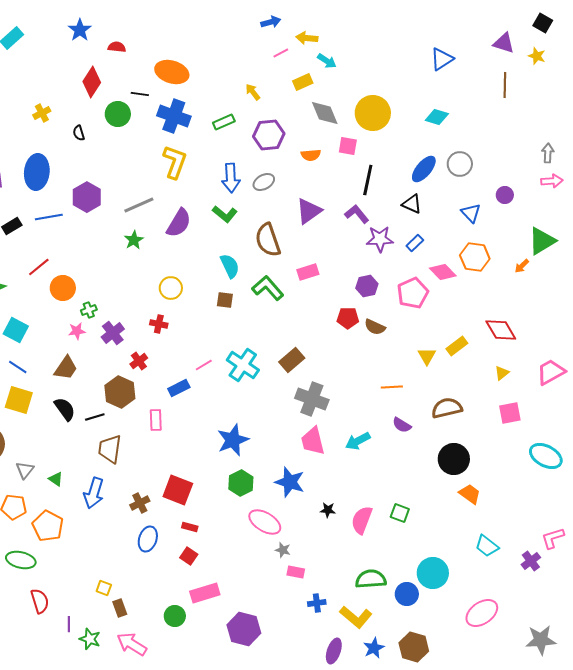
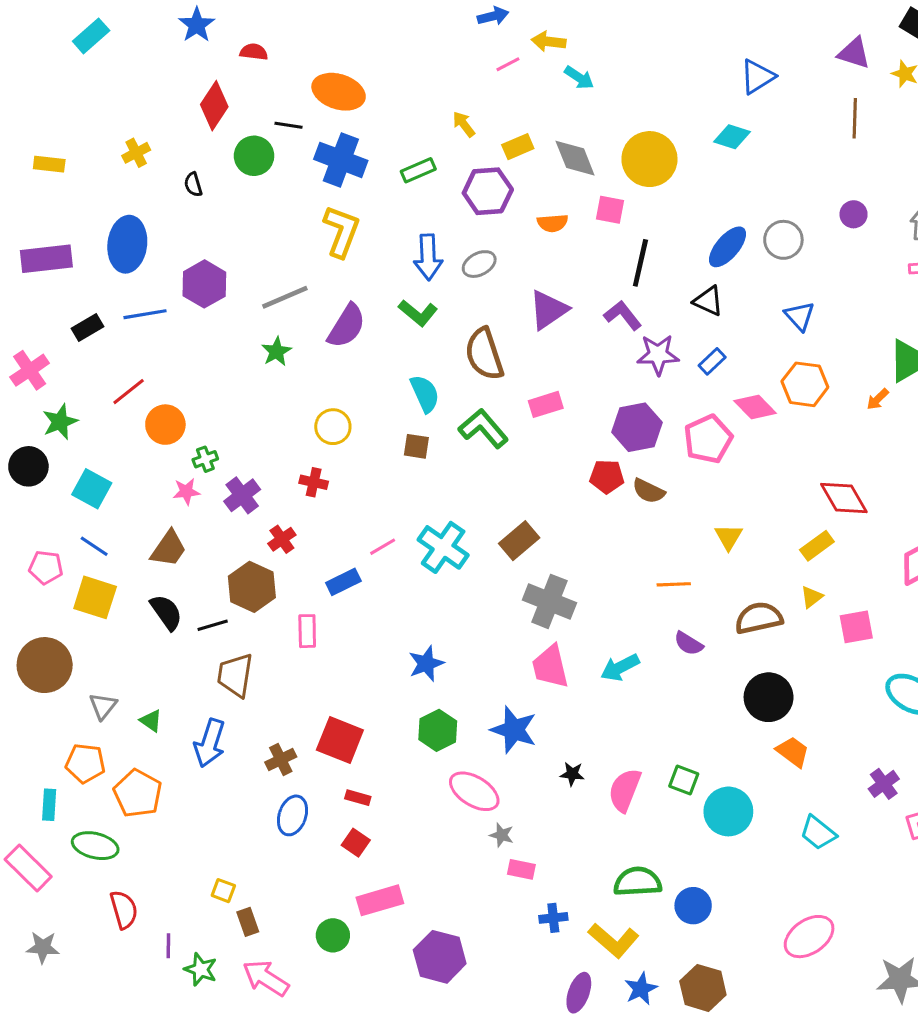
yellow rectangle: (303, 82) -> (518, 147), moved
cyan diamond: (437, 117) -> (732, 137), moved
purple circle: (505, 195) -> (854, 214), moved
purple hexagon: (367, 286) -> (637, 427), size x1.4
yellow rectangle: (457, 346) -> (817, 546), moved
yellow triangle: (502, 373) -> (812, 597), moved
blue star: (233, 440) -> (426, 664), size x0.7
purple cross: (531, 561) -> (884, 784), moved
cyan circle: (433, 573) -> (728, 811), moved

